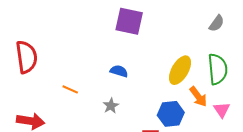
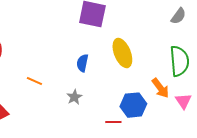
yellow ellipse: (180, 70) -> (122, 53), moved, turned -52
blue semicircle: (119, 71) -> (82, 63), turned -96

